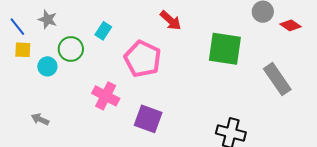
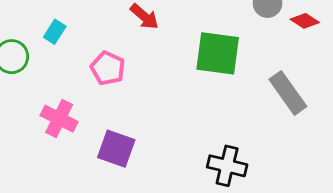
pink pentagon: (143, 59) -> (108, 68), size x0.7

